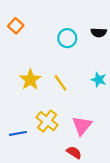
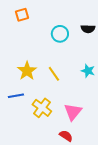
orange square: (16, 26) -> (22, 15), moved, turned 32
blue line: (18, 133) -> (16, 96), moved

